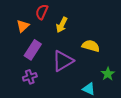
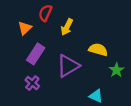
green star: (108, 74) -> (117, 70), moved
purple cross: (30, 77) -> (32, 83), turned -32

